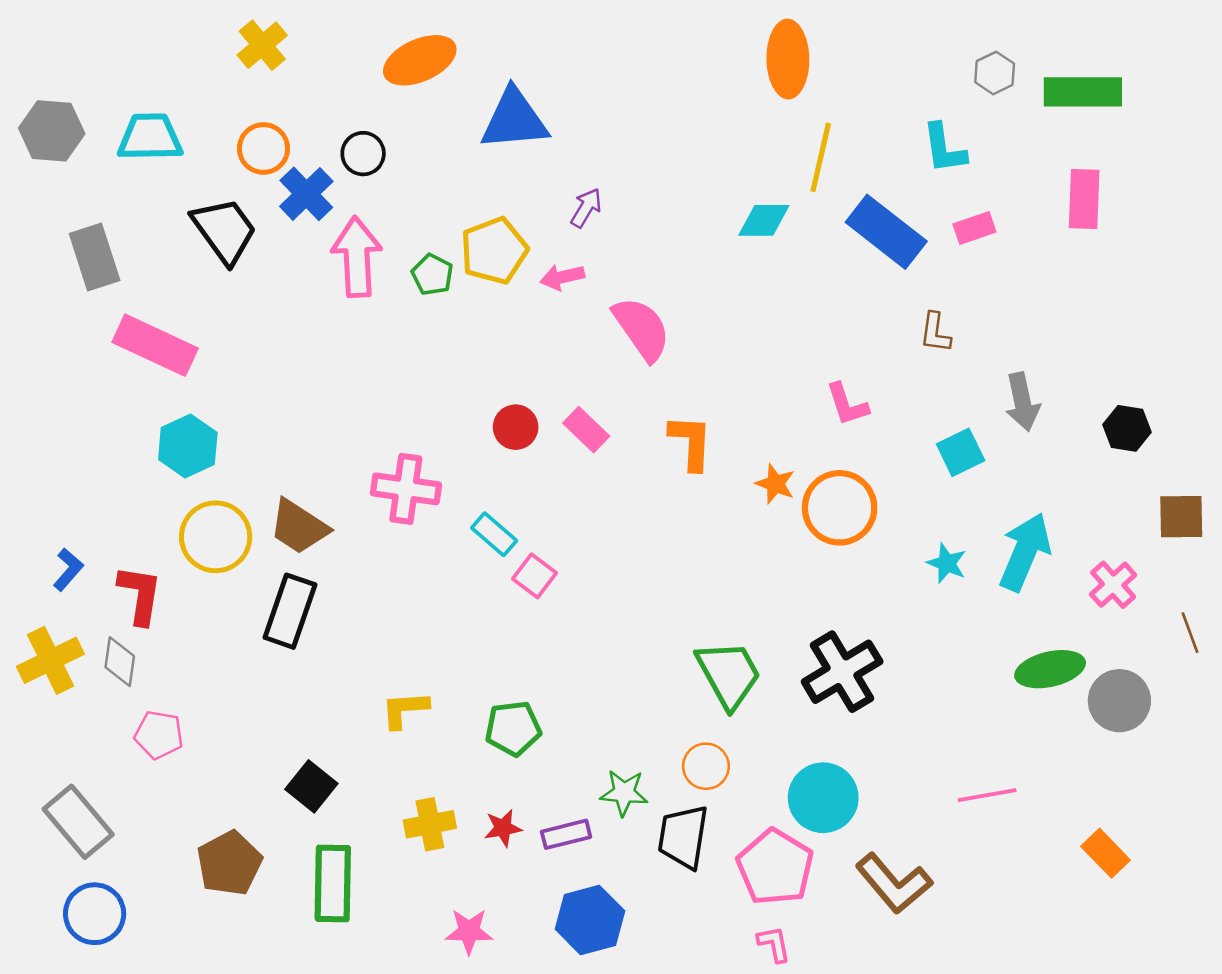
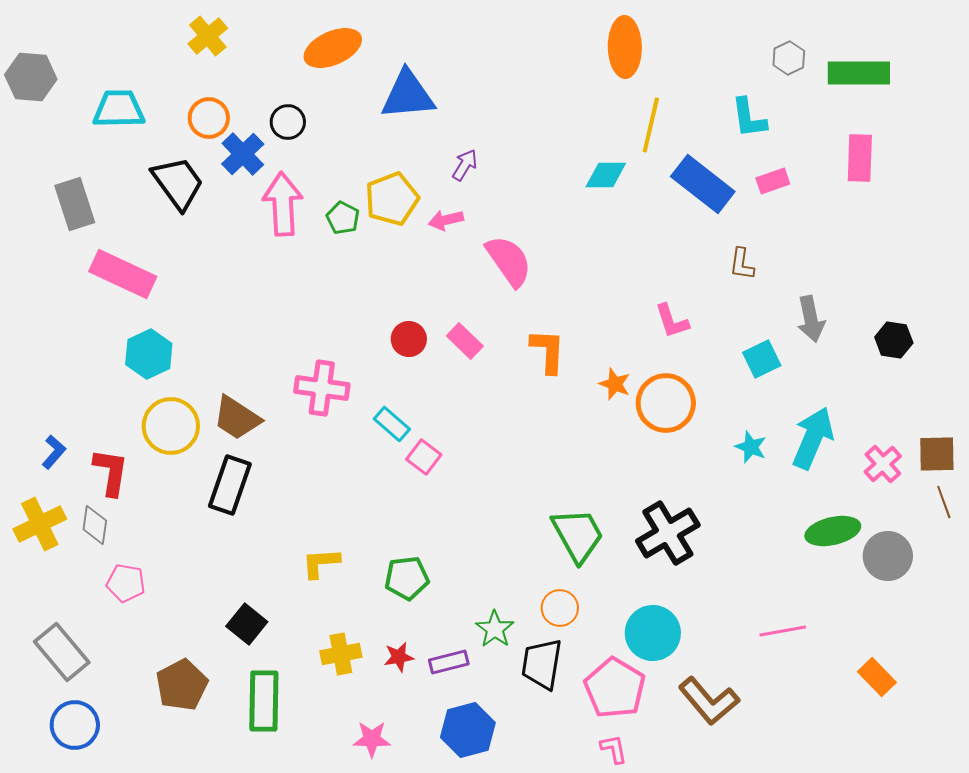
gray hexagon: (52, 131) -> (31, 77), moved
brown square: (1181, 517) -> (937, 454), moved
green star: (624, 793) -> (495, 629), turned 30

